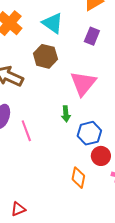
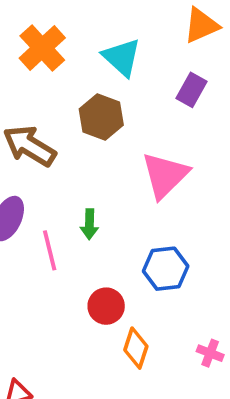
green arrow: (66, 114) -> (89, 224), moved
red circle: (101, 156) -> (106, 306), moved

